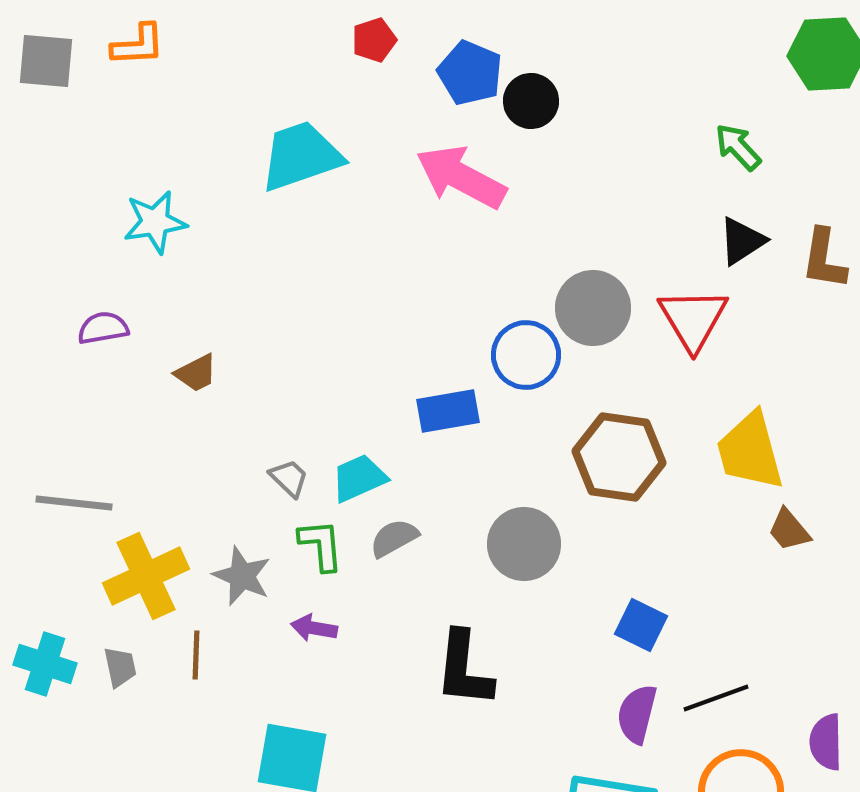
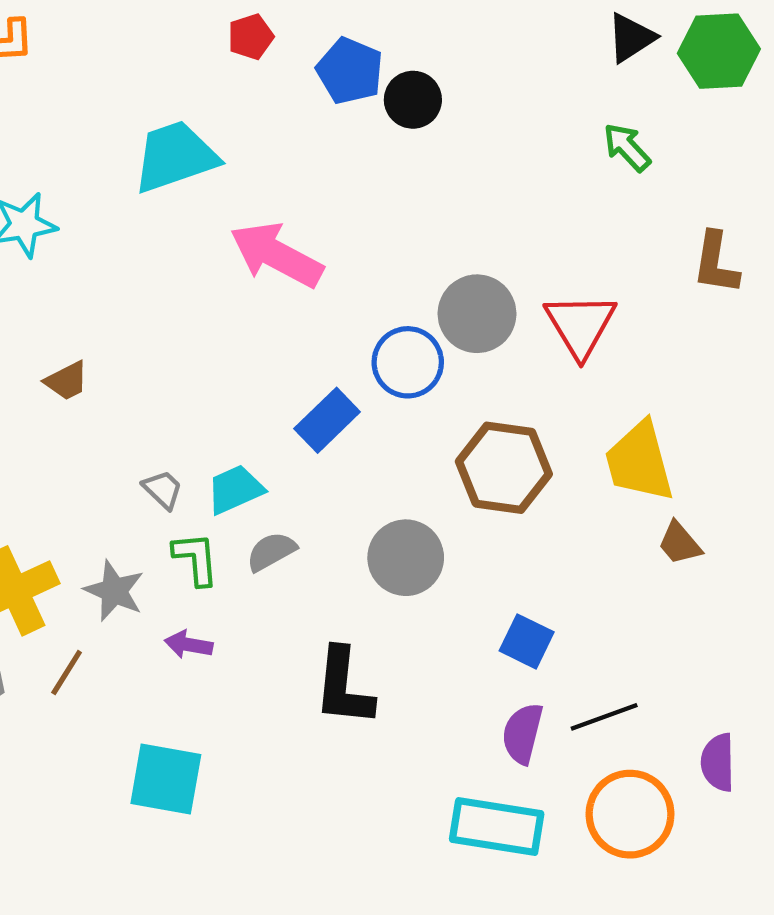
pink arrow: (461, 177) -> (276, 255), moved
black triangle: (742, 241) -> (631, 38), moved
blue rectangle: (448, 411) -> (327, 420), turned -34
brown line: (196, 655) -> (67, 672), turned 30

